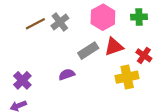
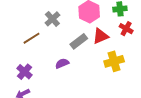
brown line: (35, 24) -> (32, 38), moved
red cross: (144, 55) -> (126, 29), moved

